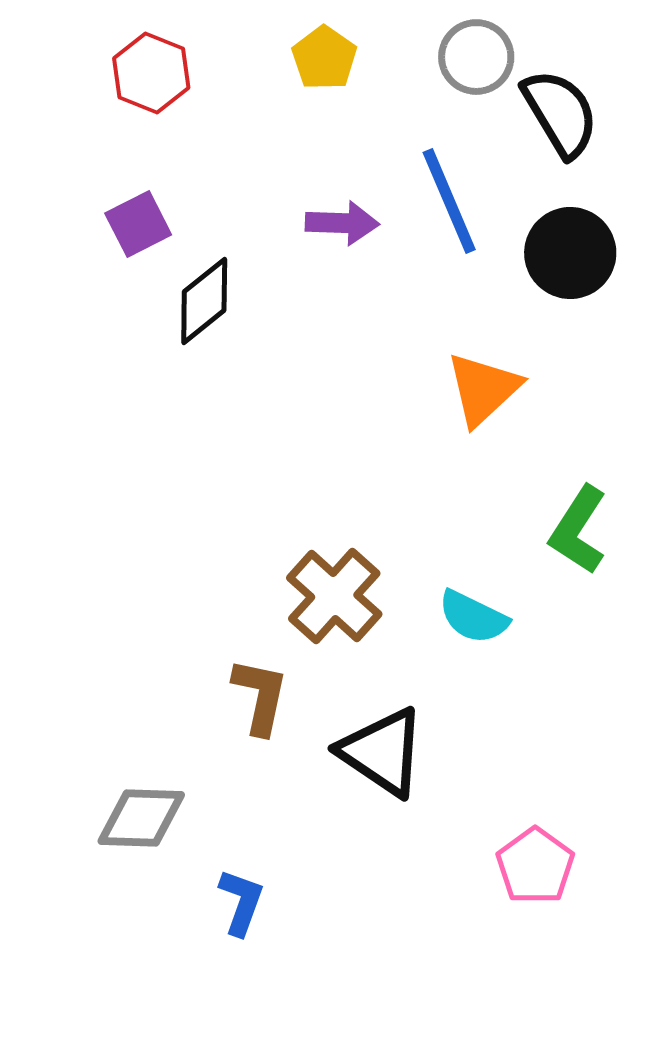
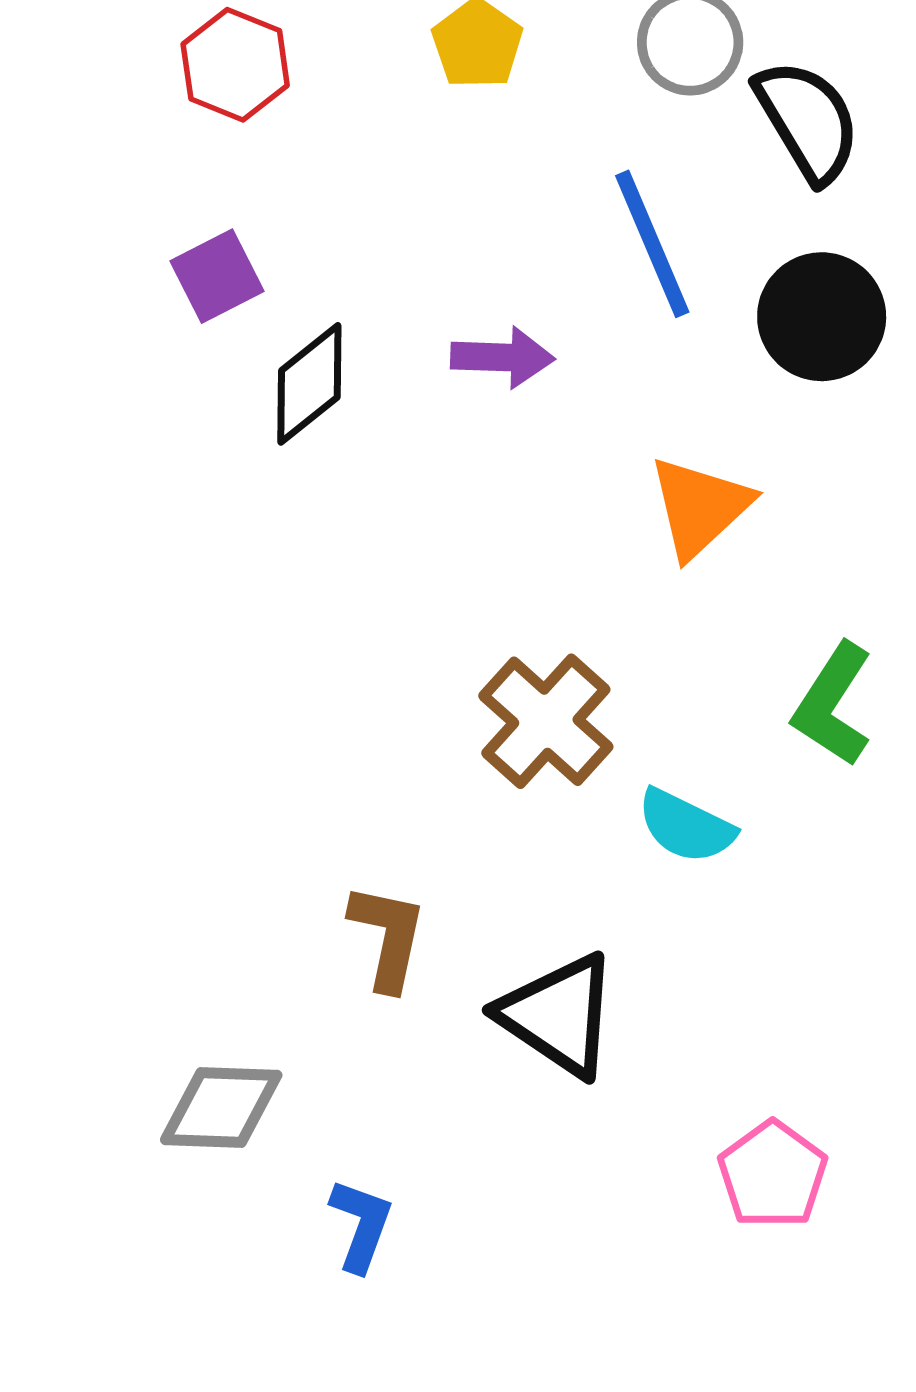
purple arrow: (342, 223) -> (502, 357), moved
brown cross: (334, 596) -> (546, 721), moved

